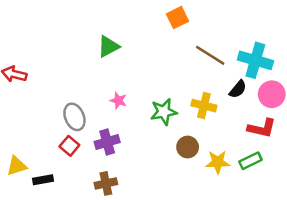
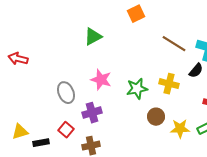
orange square: (178, 18) -> (136, 14), moved
pink star: (118, 101) -> (101, 80), size x1.5
red square: (69, 146) -> (66, 130), moved

